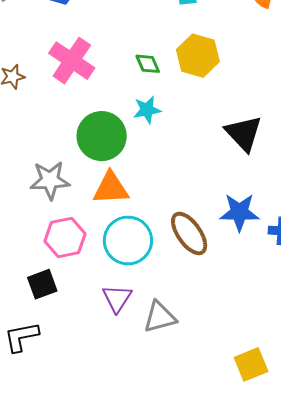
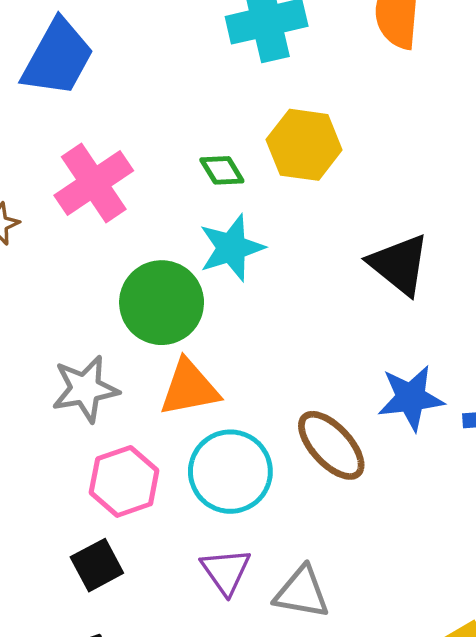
pink cross: (72, 61) -> (94, 183), turned 30
cyan star: (147, 110) -> (232, 248), size x1.4
gray triangle: (160, 317) -> (302, 592), turned 33

